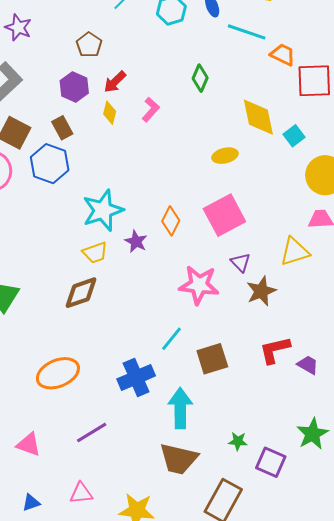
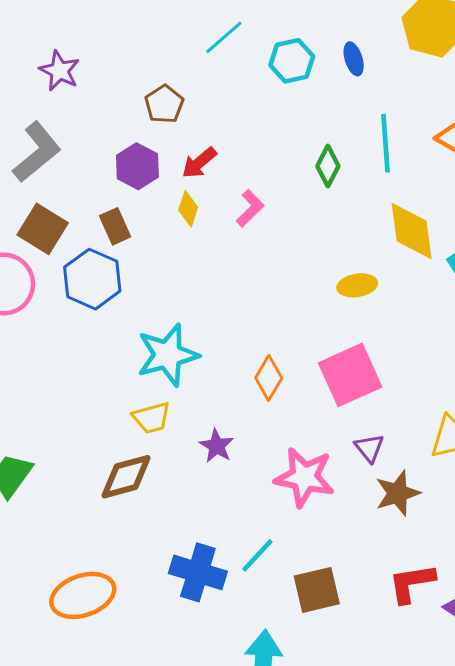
cyan line: (247, 32) -> (386, 143), moved, turned 63
purple star: (136, 241) -> (217, 446), moved
blue cross: (136, 377) -> (198, 572), moved, turned 36

